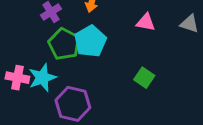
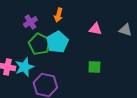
green square: (144, 78) -> (94, 67), turned -32

